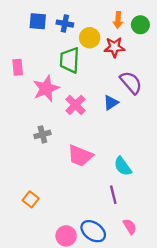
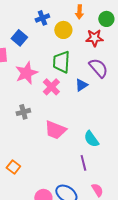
orange arrow: (118, 20) -> (79, 12), moved
blue square: (38, 21) -> (19, 38), moved, turned 35
blue cross: (65, 24) -> (42, 18), turned -32
red star: (114, 47) -> (94, 38), moved
green trapezoid: (70, 60) -> (61, 62), moved

